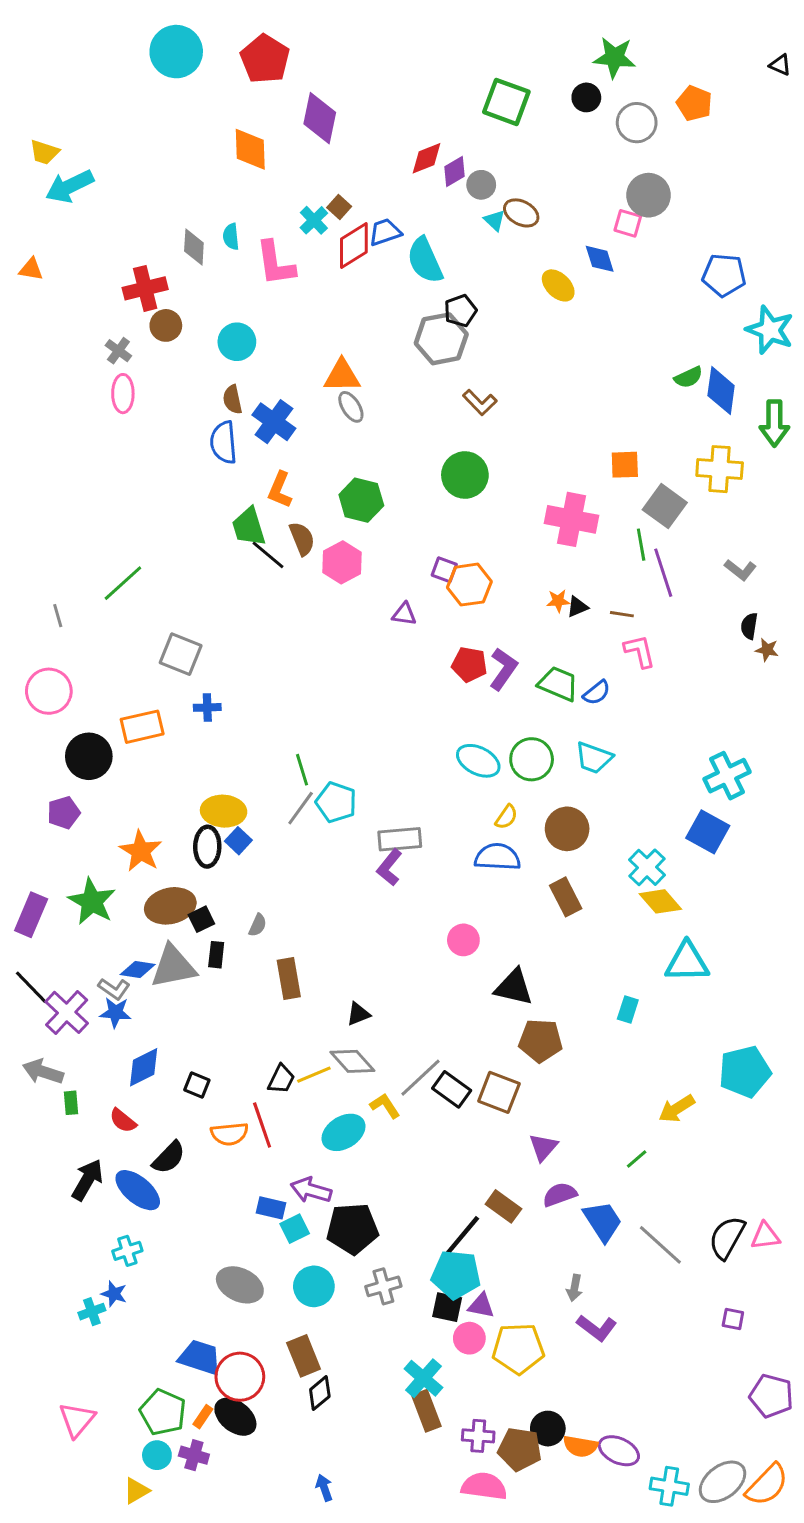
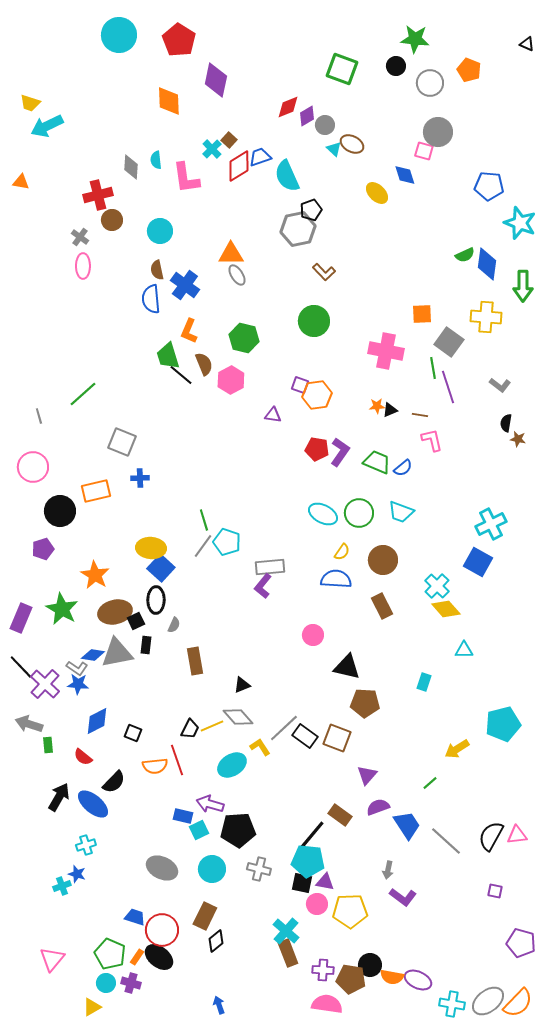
blue square: (238, 841) -> (161, 568), size x1.5
black ellipse: (207, 847) -> (156, 600), moved
cyan triangle: (687, 962) -> (464, 650), size x0.6
gray cross: (383, 1286) -> (259, 869), turned 30
brown rectangle: (304, 1356) -> (205, 916), turned 48
blue trapezoid: (200, 1357) -> (135, 917), size x0.7

